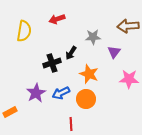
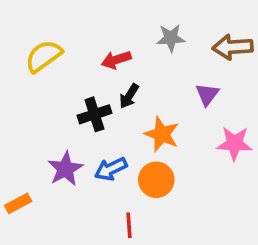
red arrow: (57, 19) -> (116, 60), moved
yellow semicircle: (24, 31) -> (44, 56), turned -135
gray star: (93, 37) -> (171, 38), moved

